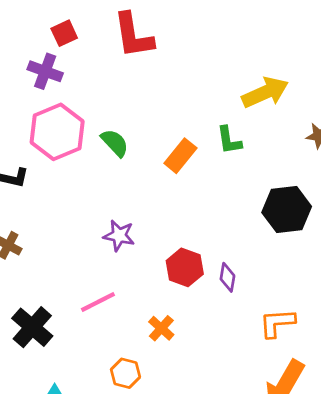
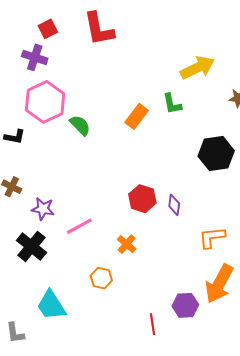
green semicircle: (115, 143) -> (80, 125), moved
purple star: (119, 236) -> (43, 209), moved

